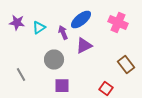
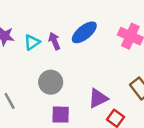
purple arrow: (63, 33) -> (54, 41), moved
purple triangle: (84, 46) -> (98, 98), moved

